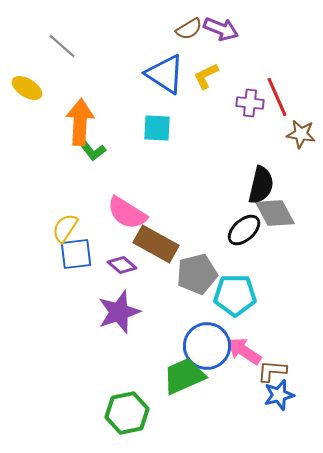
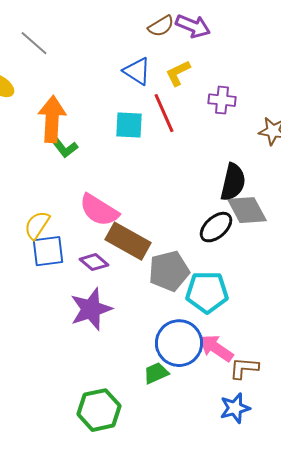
blue triangle: (165, 74) -> (137, 71), size x0.7
red line: (277, 97) -> (164, 113), moved
green trapezoid: (184, 376) -> (156, 373), size x0.6
blue star: (279, 395) -> (235, 408), moved

